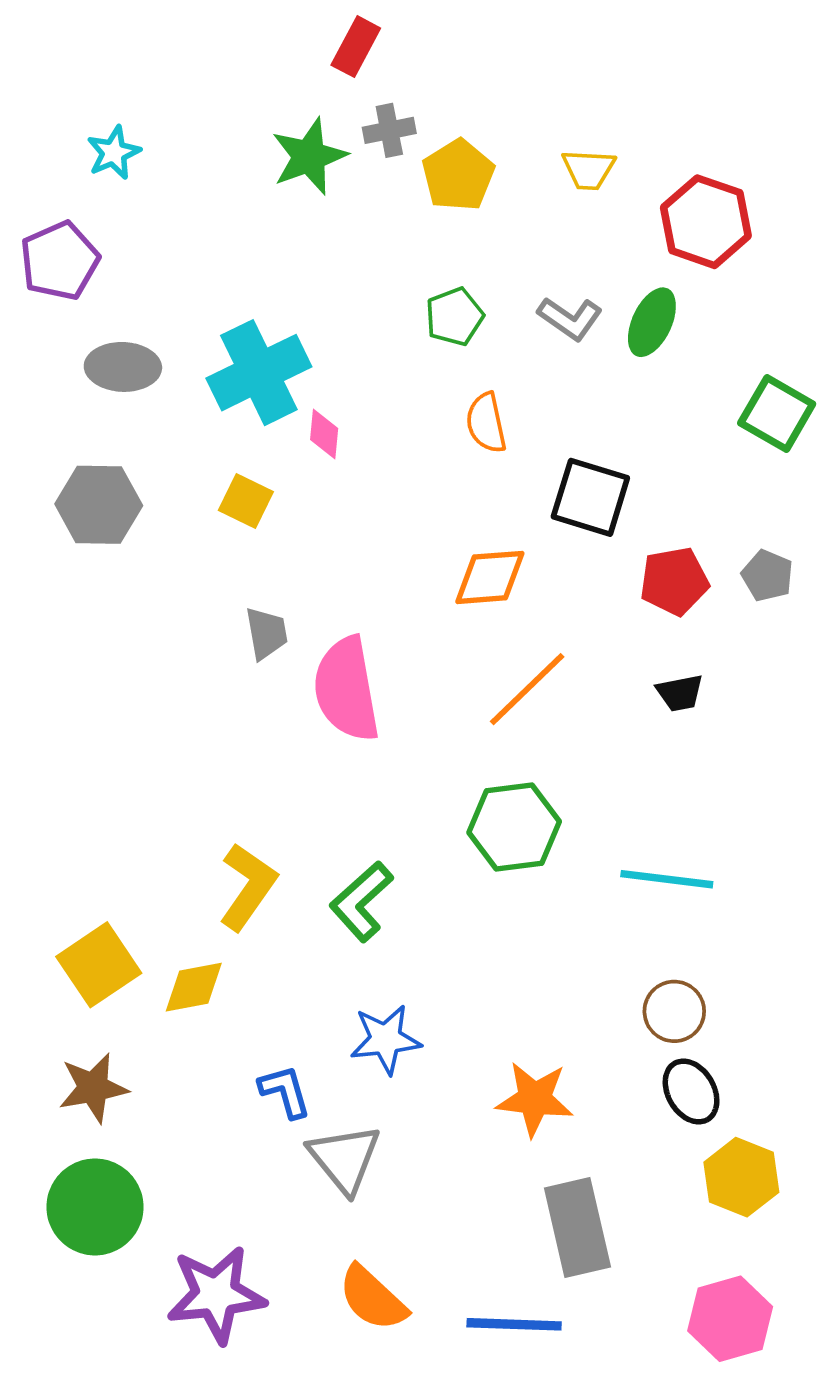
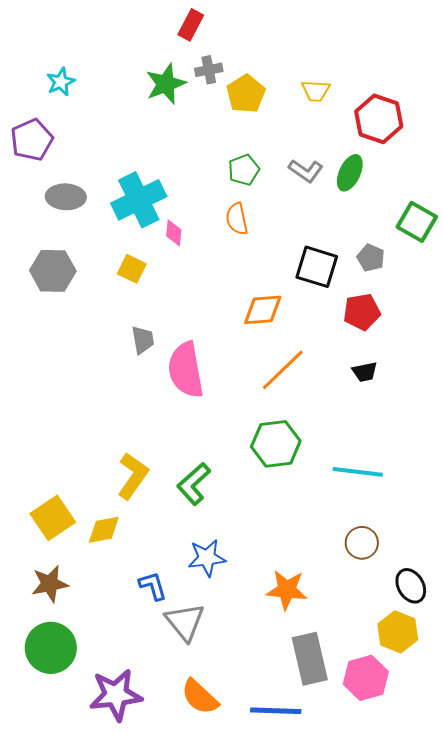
orange semicircle: (486, 423) -> (237, 219), moved
gray pentagon: (767, 576) -> (371, 258), moved
black ellipse: (691, 1091) -> (411, 586), moved
pink hexagon: (730, 1319) -> (366, 678), moved

